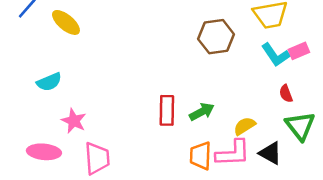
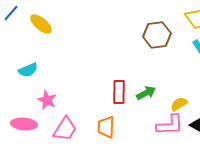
orange trapezoid: (201, 156) -> (106, 127), moved
pink trapezoid: (97, 158) -> (65, 129), turned 36

